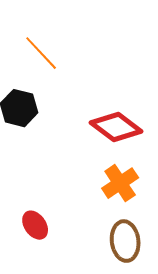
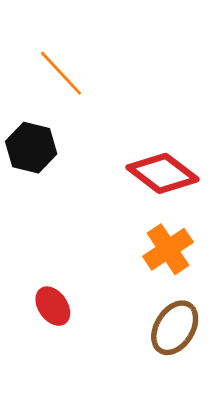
brown ellipse: (125, 241) -> (175, 328), turned 39

